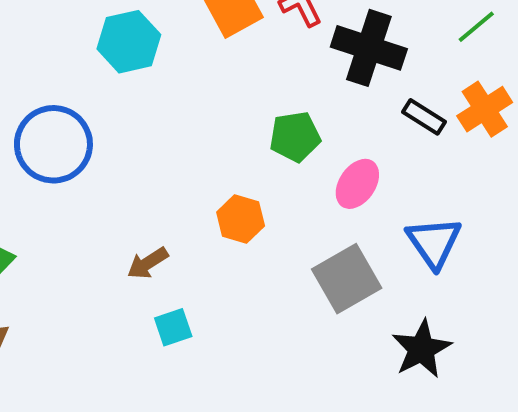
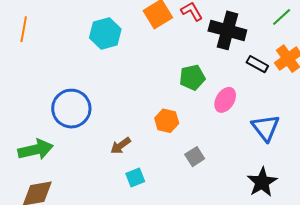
blue circle: (53, 144) -> (71, 109), moved
gray square: (347, 279) -> (195, 157), moved, size x0.6

